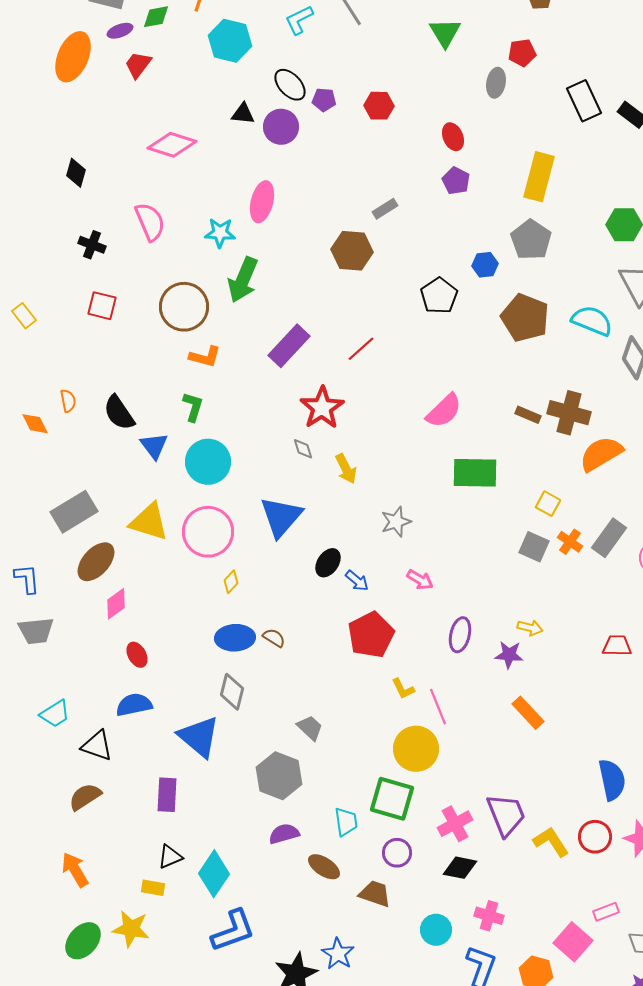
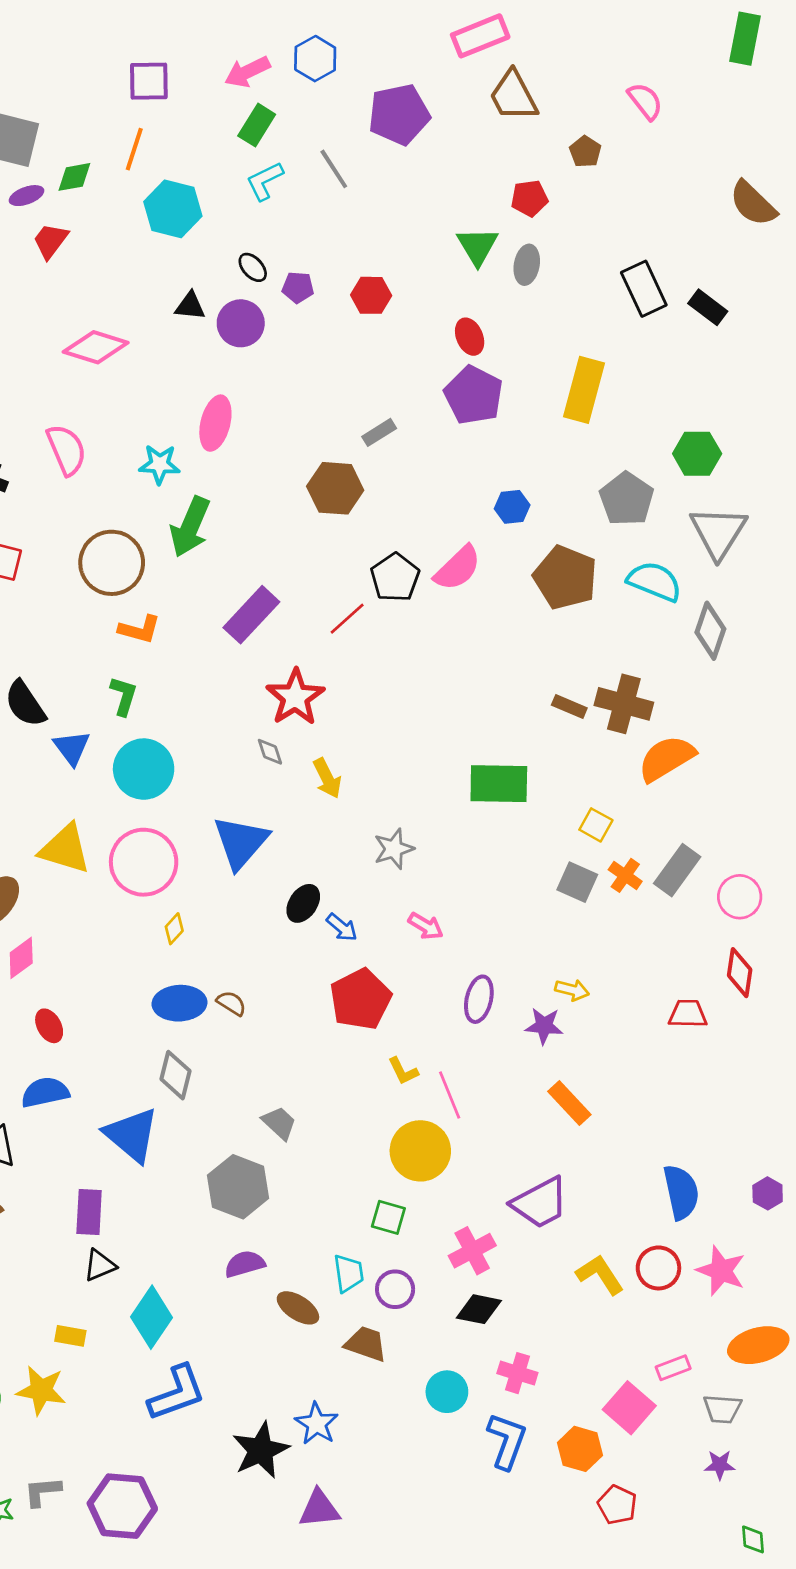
green triangle: (445, 33) -> (478, 246), moved
red pentagon: (522, 53) -> (529, 198), moved
black ellipse: (290, 85) -> (253, 267), size x0.7
purple pentagon: (456, 181) -> (474, 395), size x1.6
gray pentagon: (531, 240) -> (627, 499), moved
black pentagon: (439, 296) -> (395, 577), moved
pink semicircle: (444, 411) -> (458, 568), moved
green square: (392, 799) -> (388, 1217), size x0.6
purple trapezoid: (506, 815) -> (540, 1203), moved, turned 84
cyan trapezoid: (346, 822) -> (348, 1273), moved
black triangle: (170, 857) -> (100, 1265), moved

